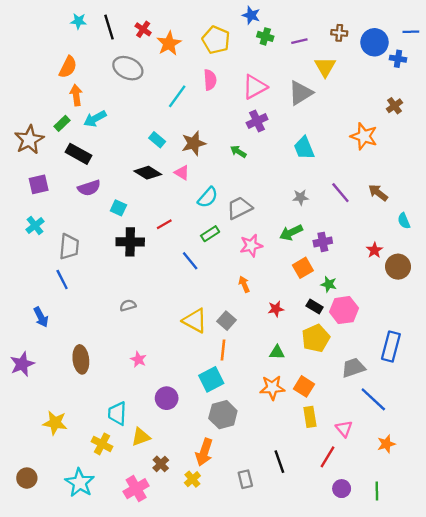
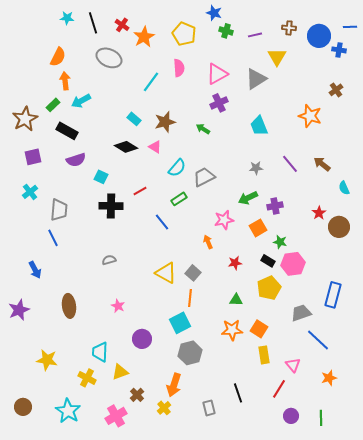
pink star: (251, 245) -> (224, 220), moved

